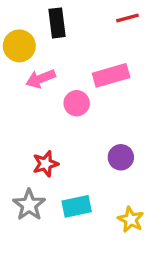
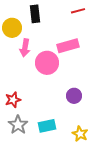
pink arrow: (41, 79) -> (25, 48), turned -60
pink circle: (77, 103) -> (47, 63), size x1.5
red star: (45, 164) -> (13, 100), moved

